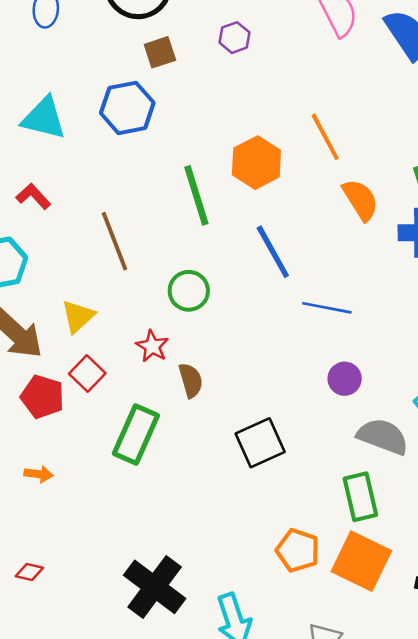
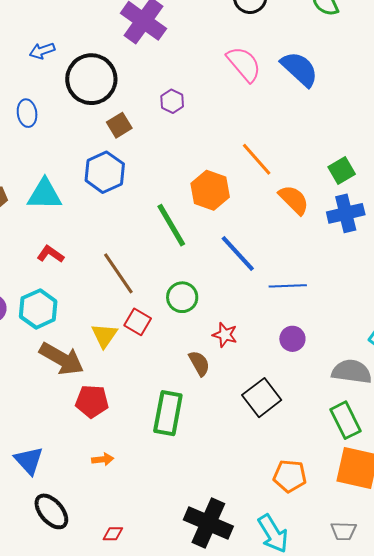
red star: (152, 346) -> (225, 335), moved
red square: (87, 373) -> (138, 322), moved
purple circle: (345, 379) -> (292, 339), moved
orange pentagon: (298, 550) -> (290, 476), moved

